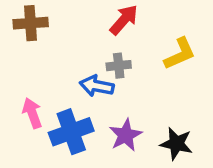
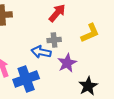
purple star: (125, 135) -> (67, 63), moved
black star: (176, 144) -> (88, 86), turned 30

